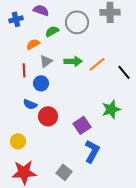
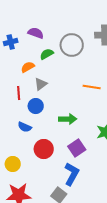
green arrow: (73, 61) -> (68, 119), moved
orange line: (97, 64) -> (92, 87), turned 48
red circle: (48, 116) -> (44, 149), moved
blue L-shape: (92, 151) -> (72, 174), moved

